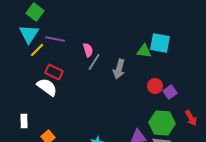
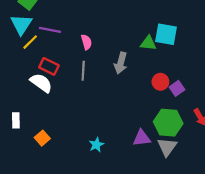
gray line: (94, 62) -> (83, 71), moved, turned -30

